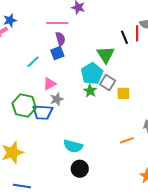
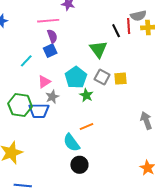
cyan pentagon: (92, 74) -> (76, 77), moved
green star: (90, 91) -> (86, 95), moved
yellow square: (123, 93) -> (120, 79), moved
orange line: (127, 140) -> (86, 126), moved
cyan semicircle: (73, 146) -> (71, 143), turned 42

